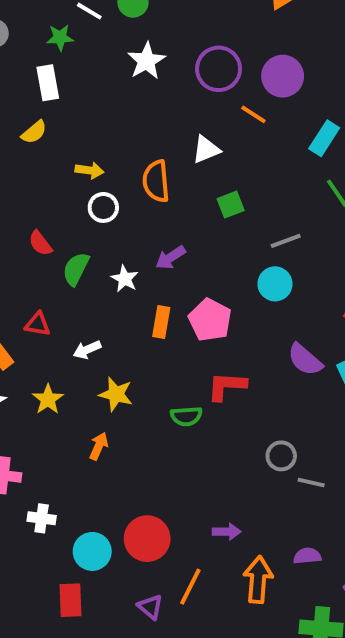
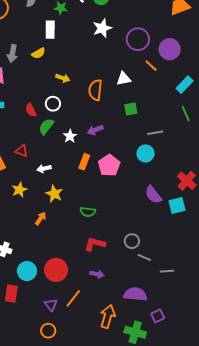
white circle: (103, 207) -> (53, 104), moved
red L-shape: (227, 386) -> (95, 244), moved
purple semicircle: (307, 556) -> (135, 294), size x1.6
orange arrow: (258, 580) -> (108, 316), moved

